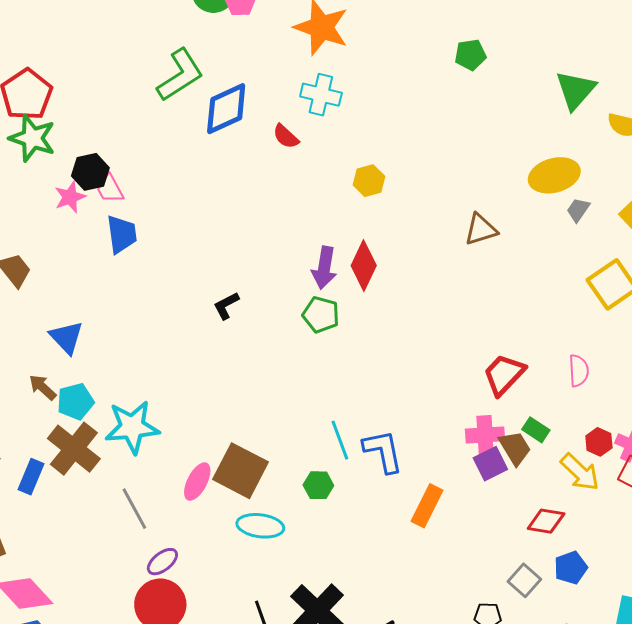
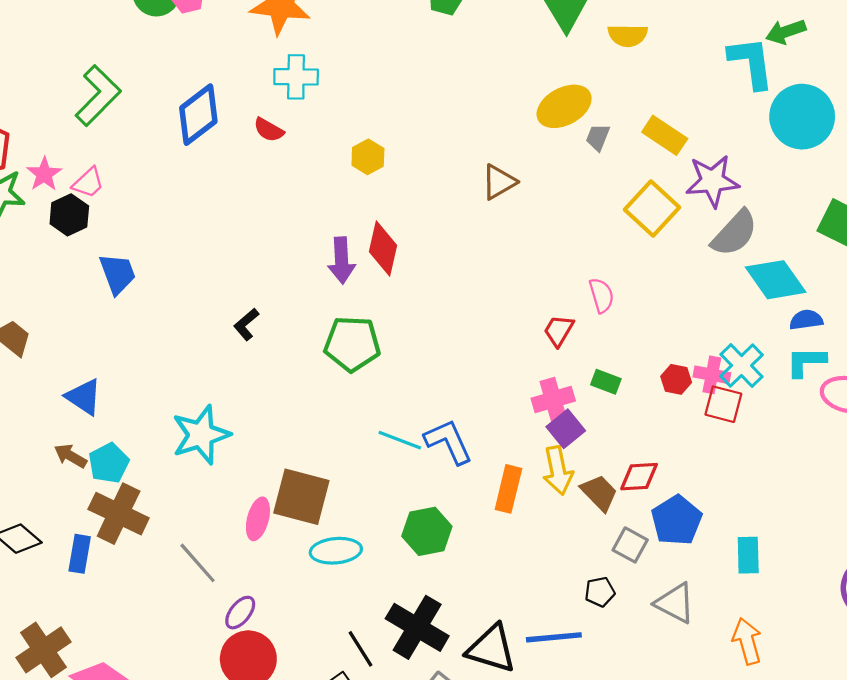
green L-shape: (180, 75) -> (98, 96), moved
pink trapezoid: (110, 189) -> (88, 183), moved, turned -92
pink star: (70, 197) -> (44, 174), moved
green pentagon: (321, 315) -> (352, 344), moved, size x1.4
pink semicircle: (579, 371) -> (601, 295), moved
red trapezoid: (504, 374) -> (559, 331), size x0.7
cyan star: (132, 427) -> (201, 435), moved
cyan line: (340, 440) -> (400, 440), turned -36
brown trapezoid: (515, 448) -> (599, 493), moved
yellow arrow: (580, 472) -> (558, 471), moved, turned 48
green hexagon: (318, 485) -> (427, 531), moved, size x1.5
blue pentagon: (571, 568) -> (677, 520), size x1.4

